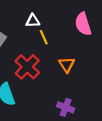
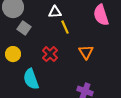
red cross: (27, 67) -> (50, 54), size x0.7

